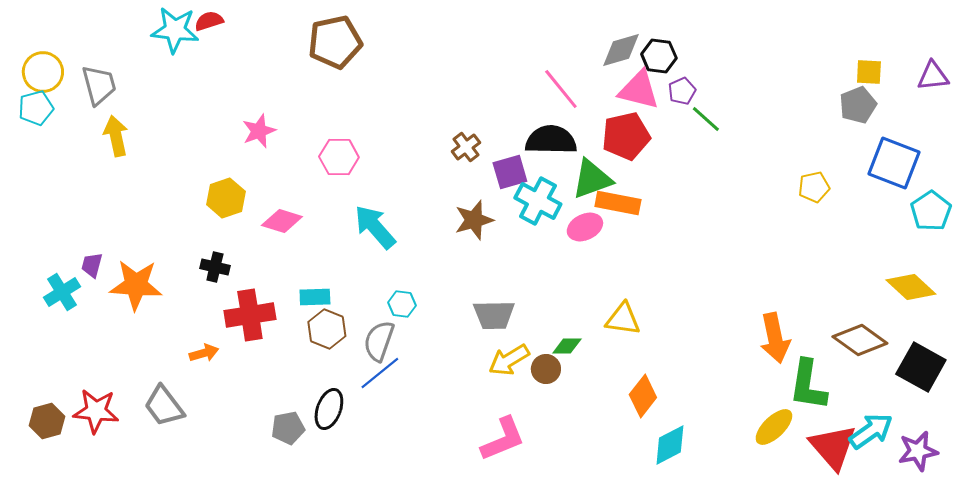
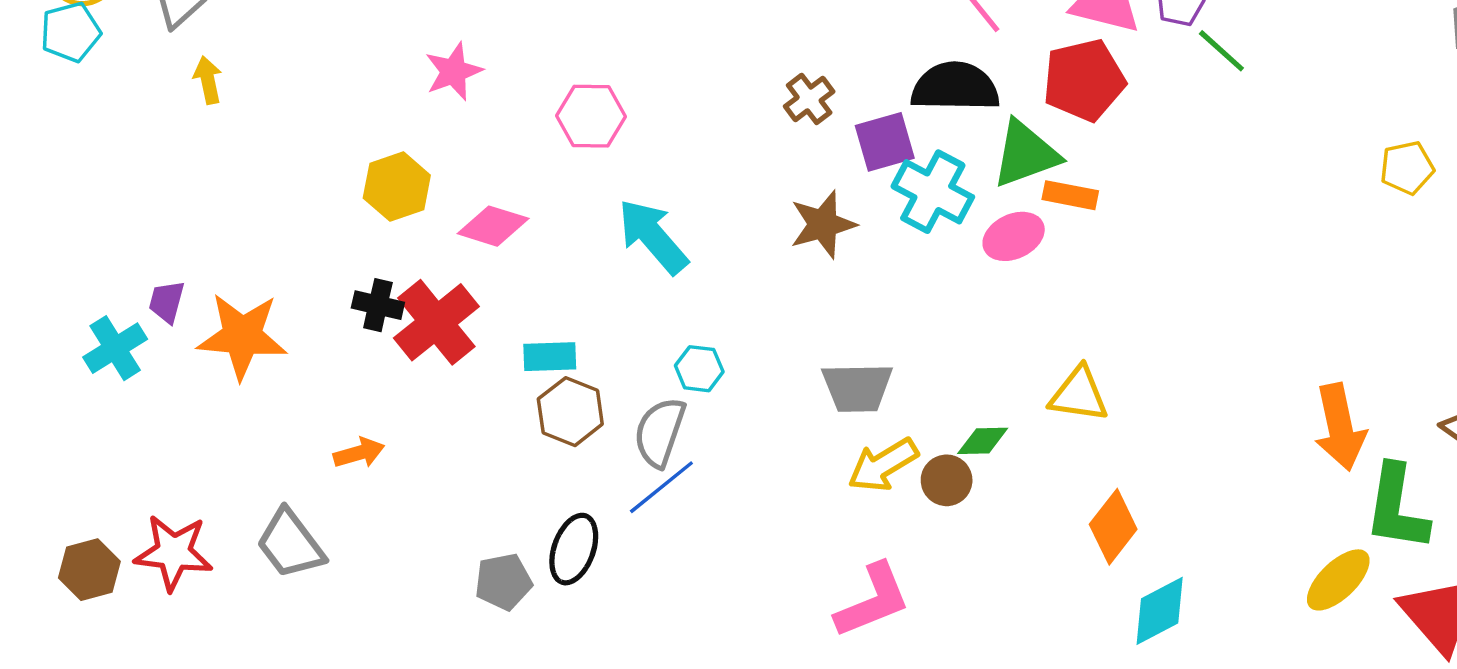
yellow arrow: (116, 136) -> (208, 80), size x0.7
orange rectangle: (618, 203) -> (1070, 195), size x0.7
red cross: (250, 315) -> (436, 322), moved, turned -30

